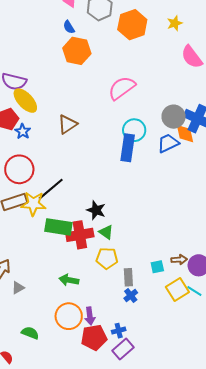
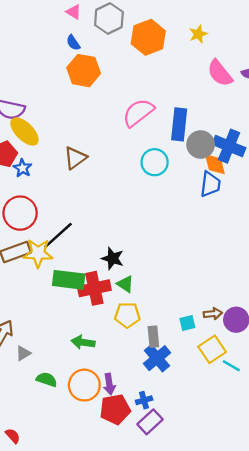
blue trapezoid: (168, 143) -> (210, 184), moved, turned 125
blue rectangle: (128, 148) -> (179, 124), moved
cyan line: (194, 291) -> (231, 366), moved
blue cross: (131, 296) -> (157, 358), size x1.6
green semicircle: (30, 333) -> (47, 379), moved

